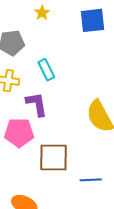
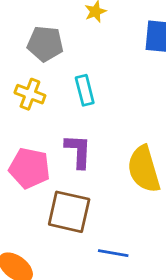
purple L-shape: (37, 104) -> (78, 151), moved

